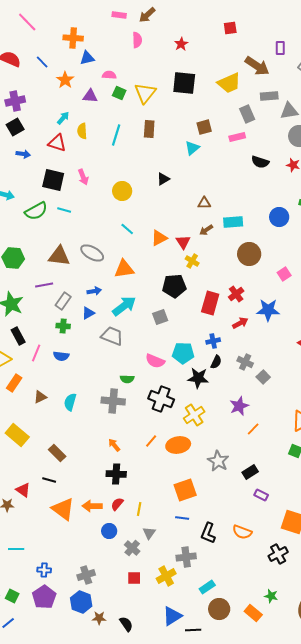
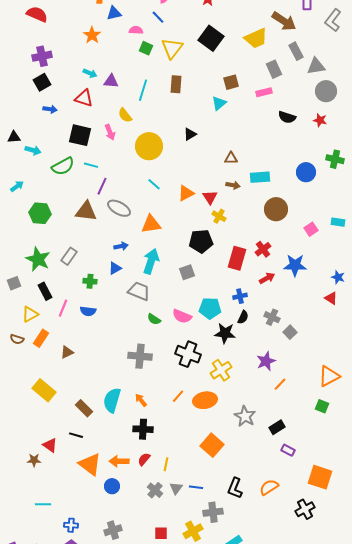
blue line: (42, 62) -> (158, 17), moved
black square: (184, 83) -> (211, 38), turned 30
purple triangle: (90, 96) -> (111, 81), moved
gray rectangle: (269, 96) -> (296, 51), turned 66
cyan arrow: (63, 118) -> (90, 73), turned 72
yellow semicircle: (82, 131) -> (125, 115), moved, turned -35
yellow circle: (122, 191) -> (149, 146), size x1.4
brown arrow: (206, 230) -> (233, 185), turned -136
purple line: (44, 285) -> (102, 186), moved, turned -54
gray rectangle: (63, 301) -> (69, 256), moved
cyan arrow: (124, 306) -> (151, 261), turned -35
green semicircle: (127, 379) -> (154, 319), moved, turned 32
cyan semicircle: (70, 402) -> (112, 400), moved, size x1.4
orange square: (185, 490) -> (212, 445), turned -30
blue line: (182, 518) -> (196, 487), moved
blue circle: (109, 531) -> (112, 486), moved
orange semicircle: (242, 532) -> (269, 487), turned 126
gray cross: (132, 548) -> (155, 490), moved

